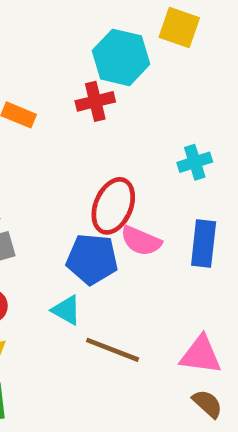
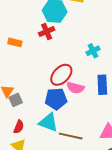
red ellipse: (113, 206) -> (61, 75), turned 30
cyan triangle: (66, 310) -> (48, 122), size x1.5

